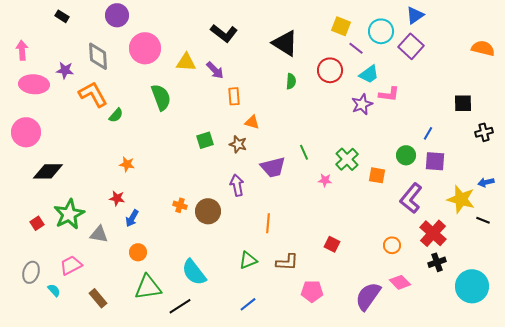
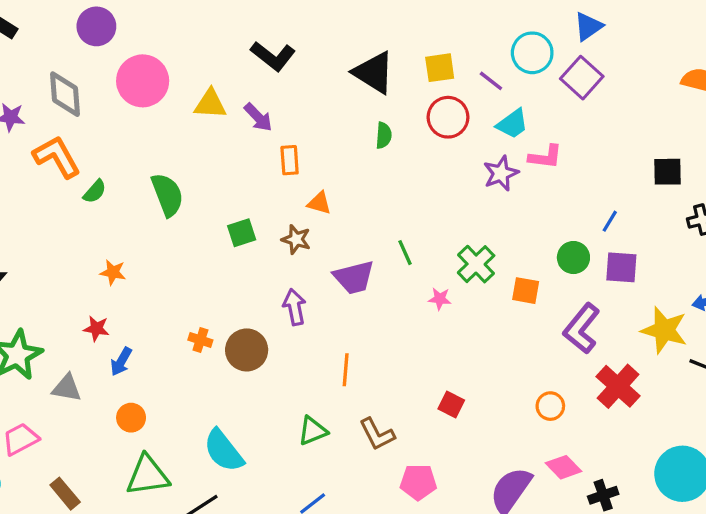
yellow square: (341, 26) -> (440, 68), moved, turned -30
green semicircle: (161, 97) -> (167, 195), moved
brown L-shape: (287, 262) -> (377, 434), turned 60
black cross: (437, 262) -> (603, 495), moved

